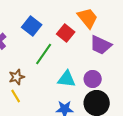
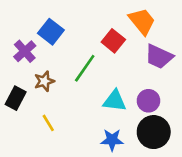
blue square: (32, 26) -> (51, 32), moved
brown star: (17, 77) -> (44, 81), moved

